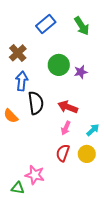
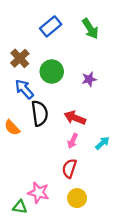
green circle: (59, 65) -> (52, 72), moved
blue arrow: (22, 81) -> (24, 89), turned -48
yellow circle: (87, 154) -> (77, 198), moved

